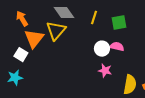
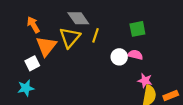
yellow line: (94, 18) -> (96, 35), moved
white square: (21, 55) -> (32, 63), turned 32
pink star: (105, 71) -> (145, 81), moved

